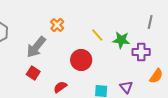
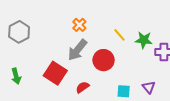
gray arrow: (36, 47) -> (77, 50), moved
red square: (33, 73) -> (55, 73), size x1.6

